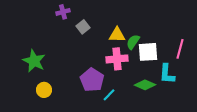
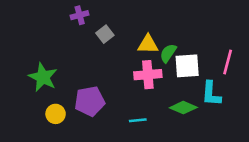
purple pentagon: (92, 80) -> (90, 101), moved, turned 30
cyan line: (109, 95) -> (138, 120), turned 40

